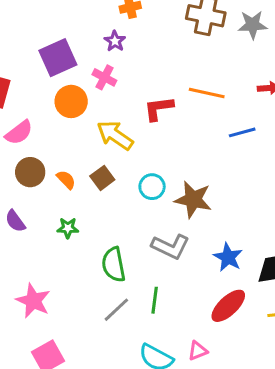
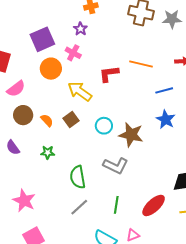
blue star: (228, 257) -> (166, 119), moved
green line: (155, 300) -> (116, 205), moved

